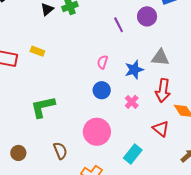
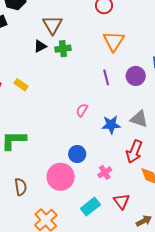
blue circle: (102, 90) -> (77, 154), moved
pink cross: (132, 102) -> (105, 172), moved
red triangle: (161, 129) -> (122, 201), moved

